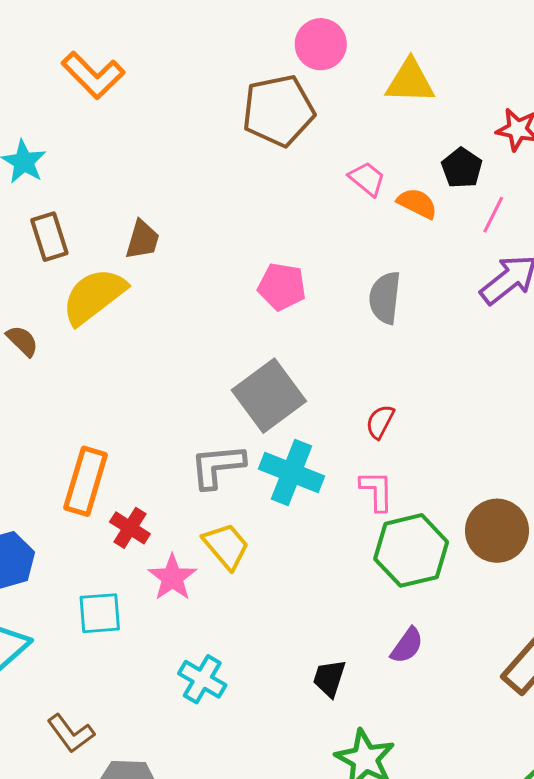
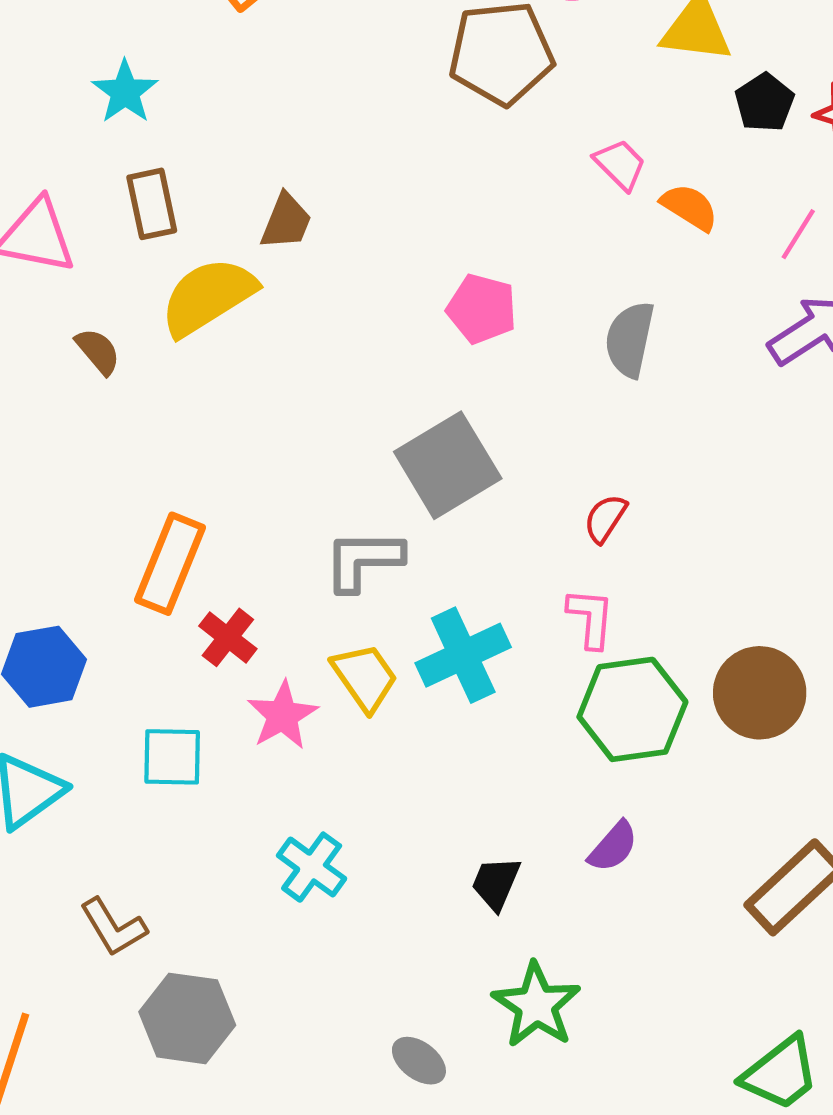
black pentagon: (462, 168) -> (764, 103), moved
cyan cross: (291, 472) -> (463, 655), moved, turned 38

